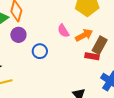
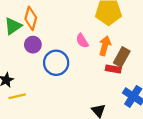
orange arrow: (84, 35) -> (105, 46), turned -48
blue circle: (40, 51) -> (56, 63), size x1.5

